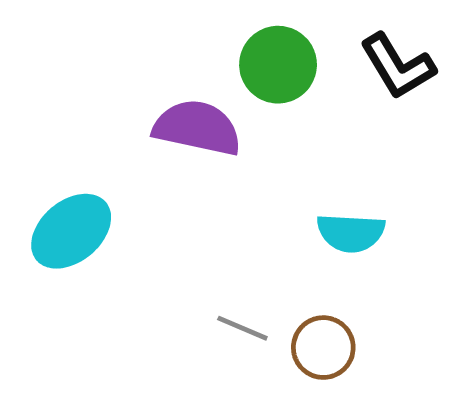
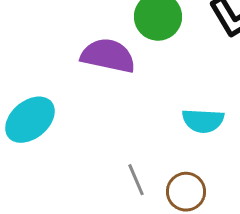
gray line: (242, 328) -> (136, 180), turned 44

